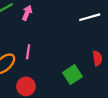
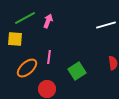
green square: (72, 75) -> (77, 71), moved

